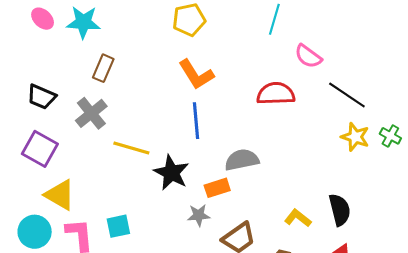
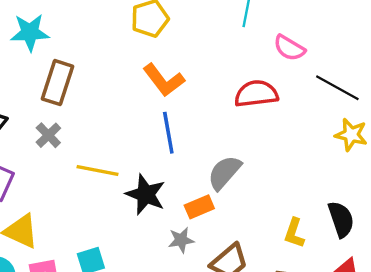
brown rectangle: (103, 68) -> (57, 83), size x1.4
gray cross: (91, 113) -> (48, 135), size x0.7
gray semicircle: (242, 160) -> (224, 173), turned -32
yellow L-shape: (298, 218) -> (294, 233), turned -104

